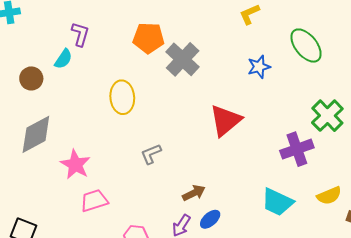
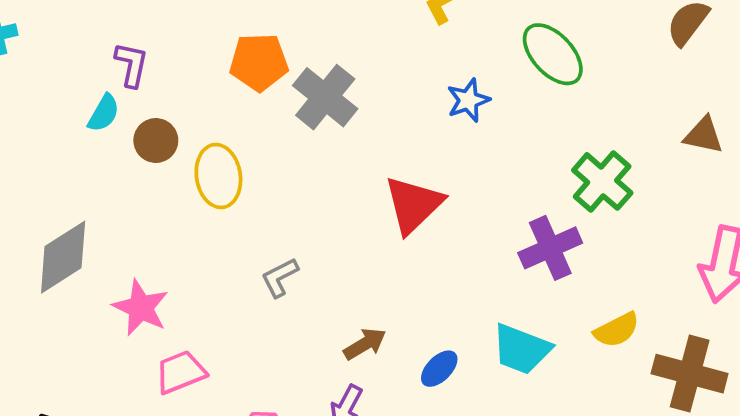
brown circle: (31, 78) -> (156, 140), moved
blue ellipse: (210, 219) -> (439, 369), moved

